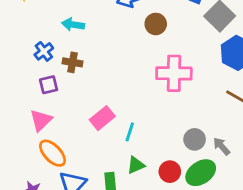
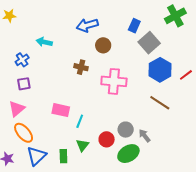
brown cross: (72, 62) -> (81, 67), moved
pink rectangle: (102, 118) -> (61, 110), turned 48
green triangle: (136, 165) -> (82, 145), turned -32
red circle: (170, 172) -> (107, 139), moved

